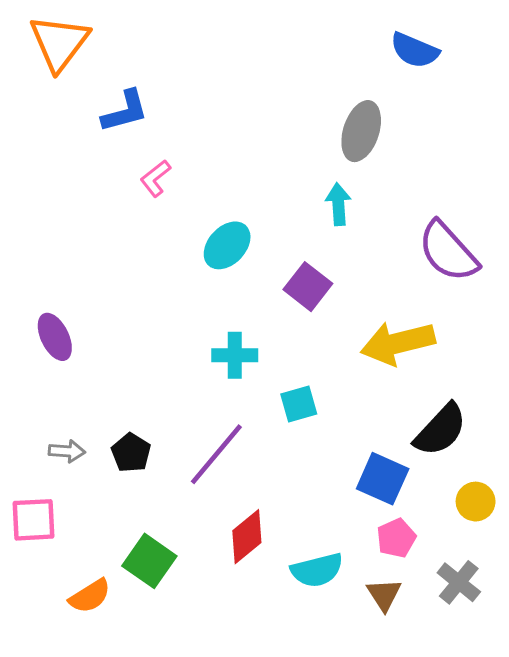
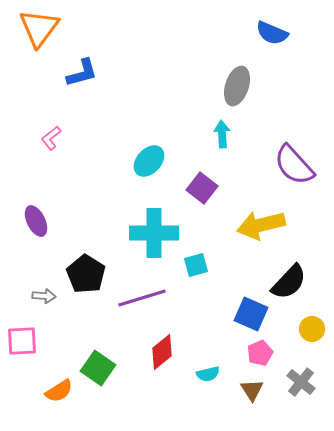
pink L-shape: (155, 178) -> (51, 138), moved
cyan cross: (235, 355) -> (154, 233), size x1.6
black pentagon: (131, 453) -> (86, 274), moved, size x1.5
purple line: (216, 454) -> (142, 298), turned 33
cyan semicircle: (317, 570) -> (208, 374), size x0.7

